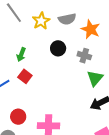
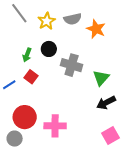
black circle: (58, 48) -> (49, 49), moved
gray cross: (84, 56) -> (72, 65), moved, size x1.5
red circle: (18, 117) -> (25, 117), size x1.5

